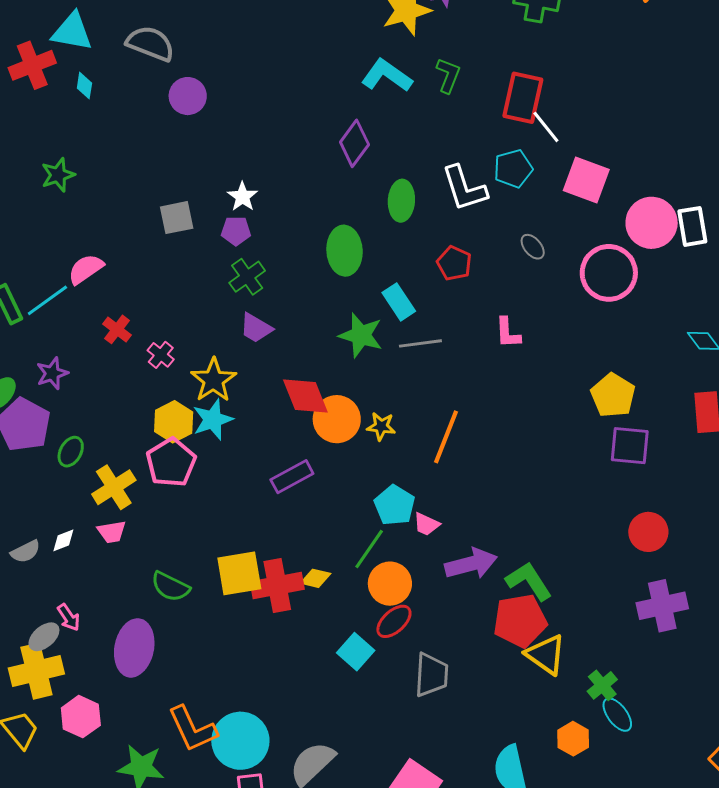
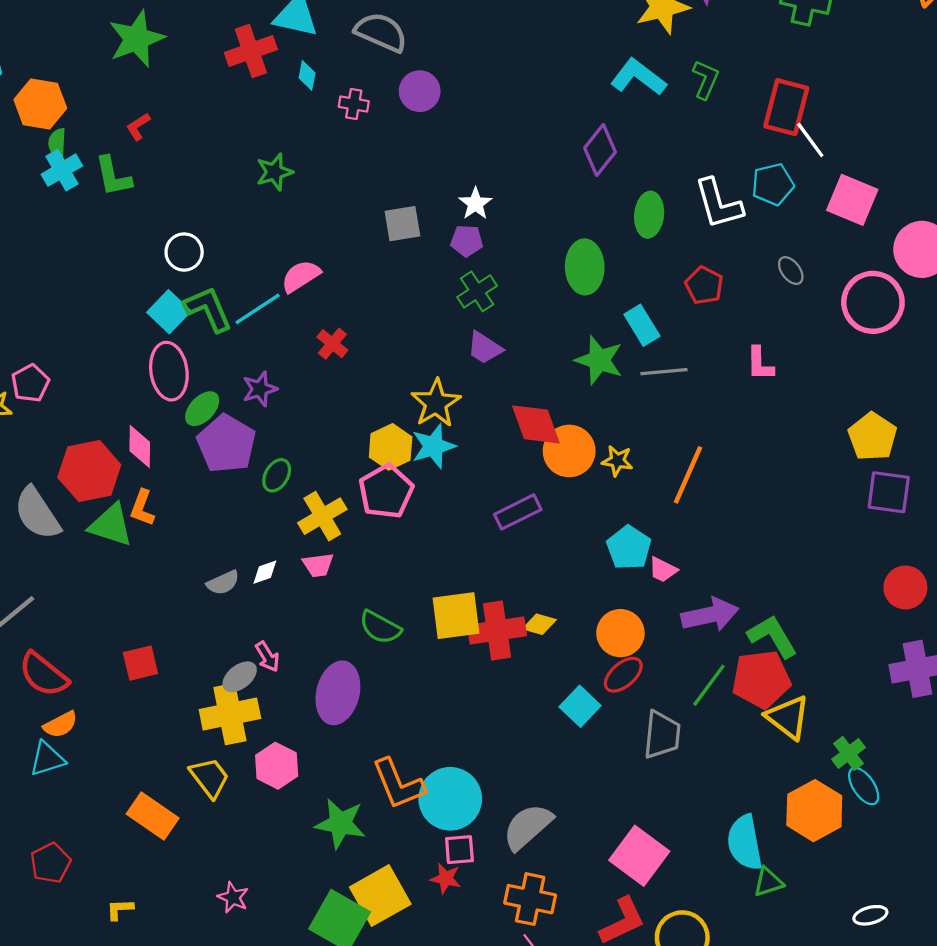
pink cross: (161, 355) -> (354, 104), moved, turned -32
green line: (369, 549) -> (709, 685), moved
orange hexagon: (573, 739) -> (814, 811), size x1.6

